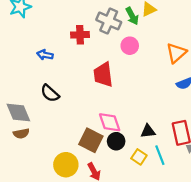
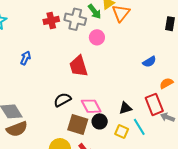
red cross: (80, 35) -> (51, 20), moved
orange triangle: (176, 53) -> (121, 13), moved
blue arrow: (45, 55) -> (26, 58), turned 112
black semicircle: (50, 93) -> (62, 100), moved, turned 120
brown semicircle: (21, 133) -> (17, 129), size x1.5

